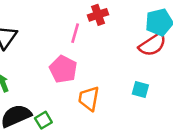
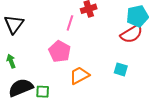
orange trapezoid: (89, 99) -> (79, 75), turned 50
green square: (43, 120) -> (43, 92), turned 32

